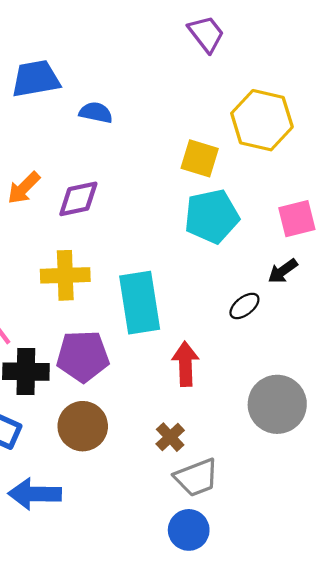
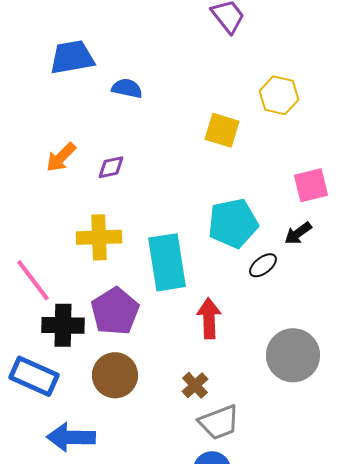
yellow hexagon: (262, 120) -> (279, 95), size x0.7
purple diamond: (78, 199) -> (111, 167), size x0.7
cyan pentagon: (212, 216) -> (233, 223), moved
purple pentagon: (83, 356) -> (115, 311), turned -30

